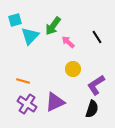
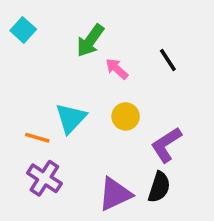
cyan square: (15, 20) -> (23, 30), turned -32
cyan triangle: (30, 36) -> (71, 118), moved
purple triangle: (55, 102) -> (115, 194), moved

